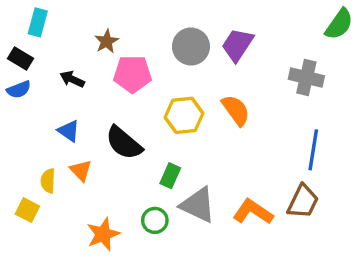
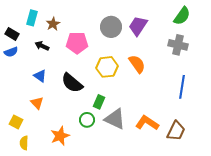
cyan rectangle: (38, 22) -> (32, 18), moved
green semicircle: (339, 24) -> (182, 16), moved
brown star: (107, 41) -> (53, 24), moved
orange triangle: (81, 170) -> (37, 103), moved
yellow semicircle: (48, 181) -> (24, 143), moved
brown trapezoid: (303, 201) -> (176, 131), moved
green circle: (155, 220) -> (87, 120), moved

